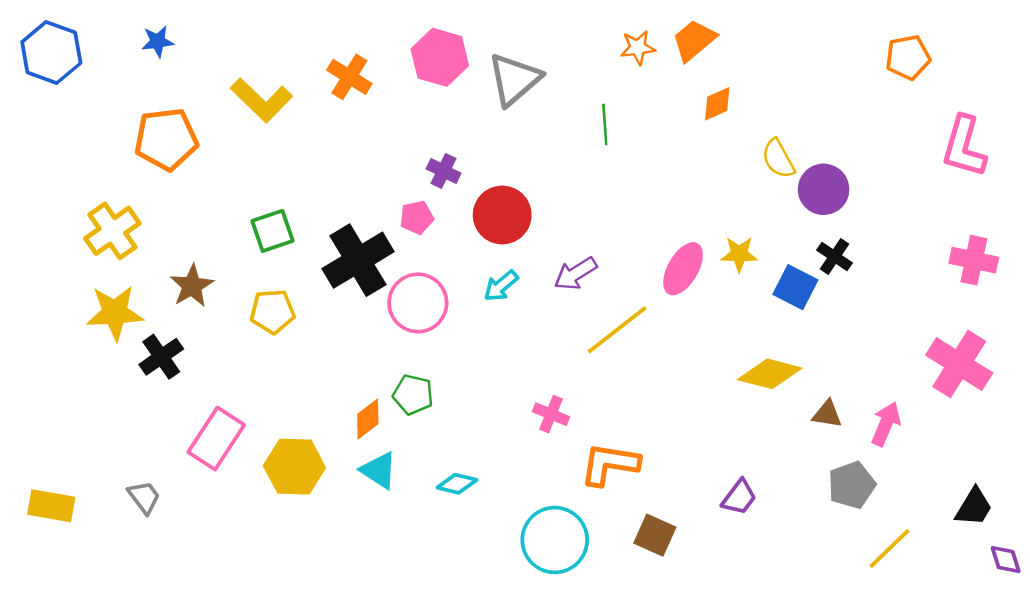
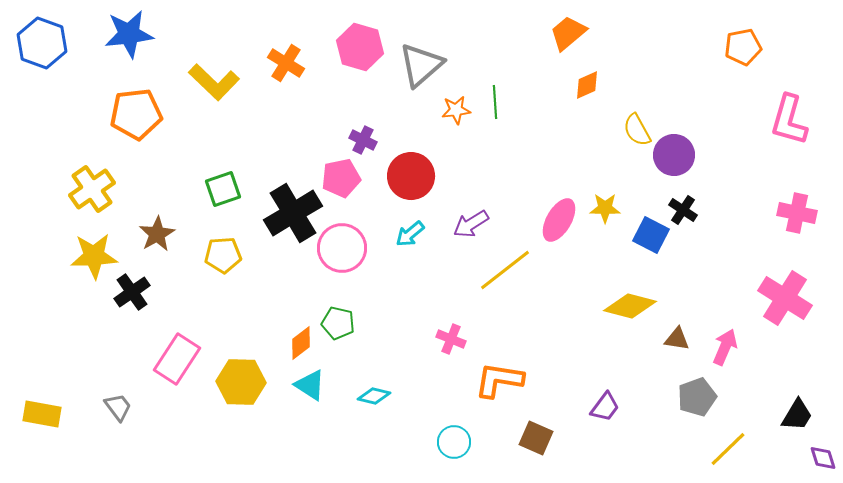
blue star: (158, 41) -> (129, 34), size x1.8
orange star: (638, 48) -> (456, 110), moved
pink pentagon: (417, 217) -> (341, 178), size x1.4
cyan circle: (555, 540) -> (454, 442), size x0.6

